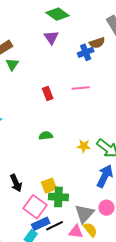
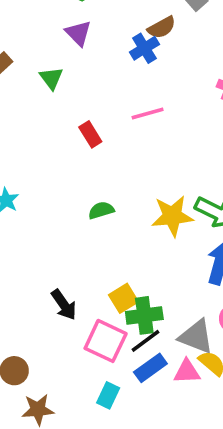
green triangle: (12, 64) -> (51, 78), moved
yellow star: (84, 146) -> (172, 216), size x1.6
gray triangle: (84, 214) -> (196, 337), turned -40
blue rectangle: (41, 224) -> (150, 368), moved
black line: (54, 226) -> (146, 341), moved

